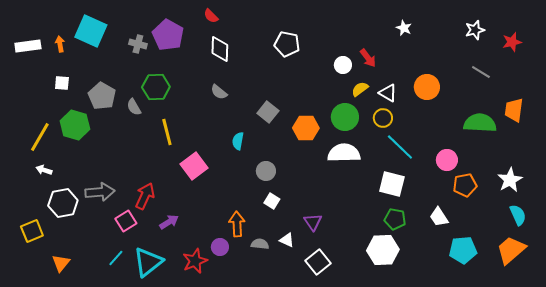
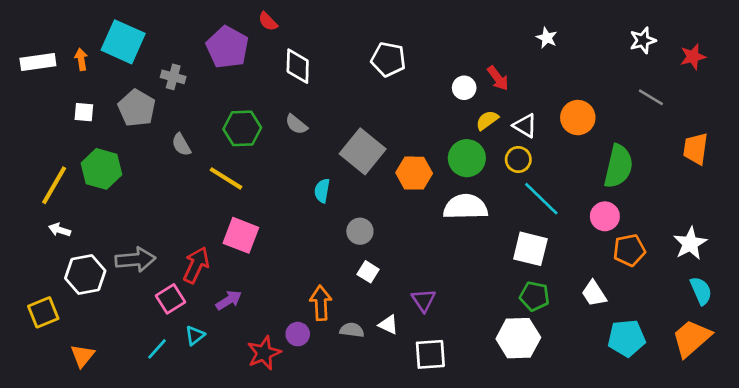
red semicircle: (211, 16) -> (268, 21), moved
gray cross: (138, 44) -> (173, 77), moved
green hexagon: (156, 87) -> (242, 128), moved
gray pentagon: (102, 96) -> (137, 108), moved
gray square: (268, 112) -> (363, 151), size x1.5
green semicircle: (480, 123) -> (618, 166), moved, turned 100
yellow line: (167, 132) -> (226, 178), turned -44
pink square: (194, 166) -> (241, 235), moved, turned -32
cyan triangle: (148, 262) -> (195, 335), moved, size x0.5
white square: (318, 262) -> (430, 354), turned 35

